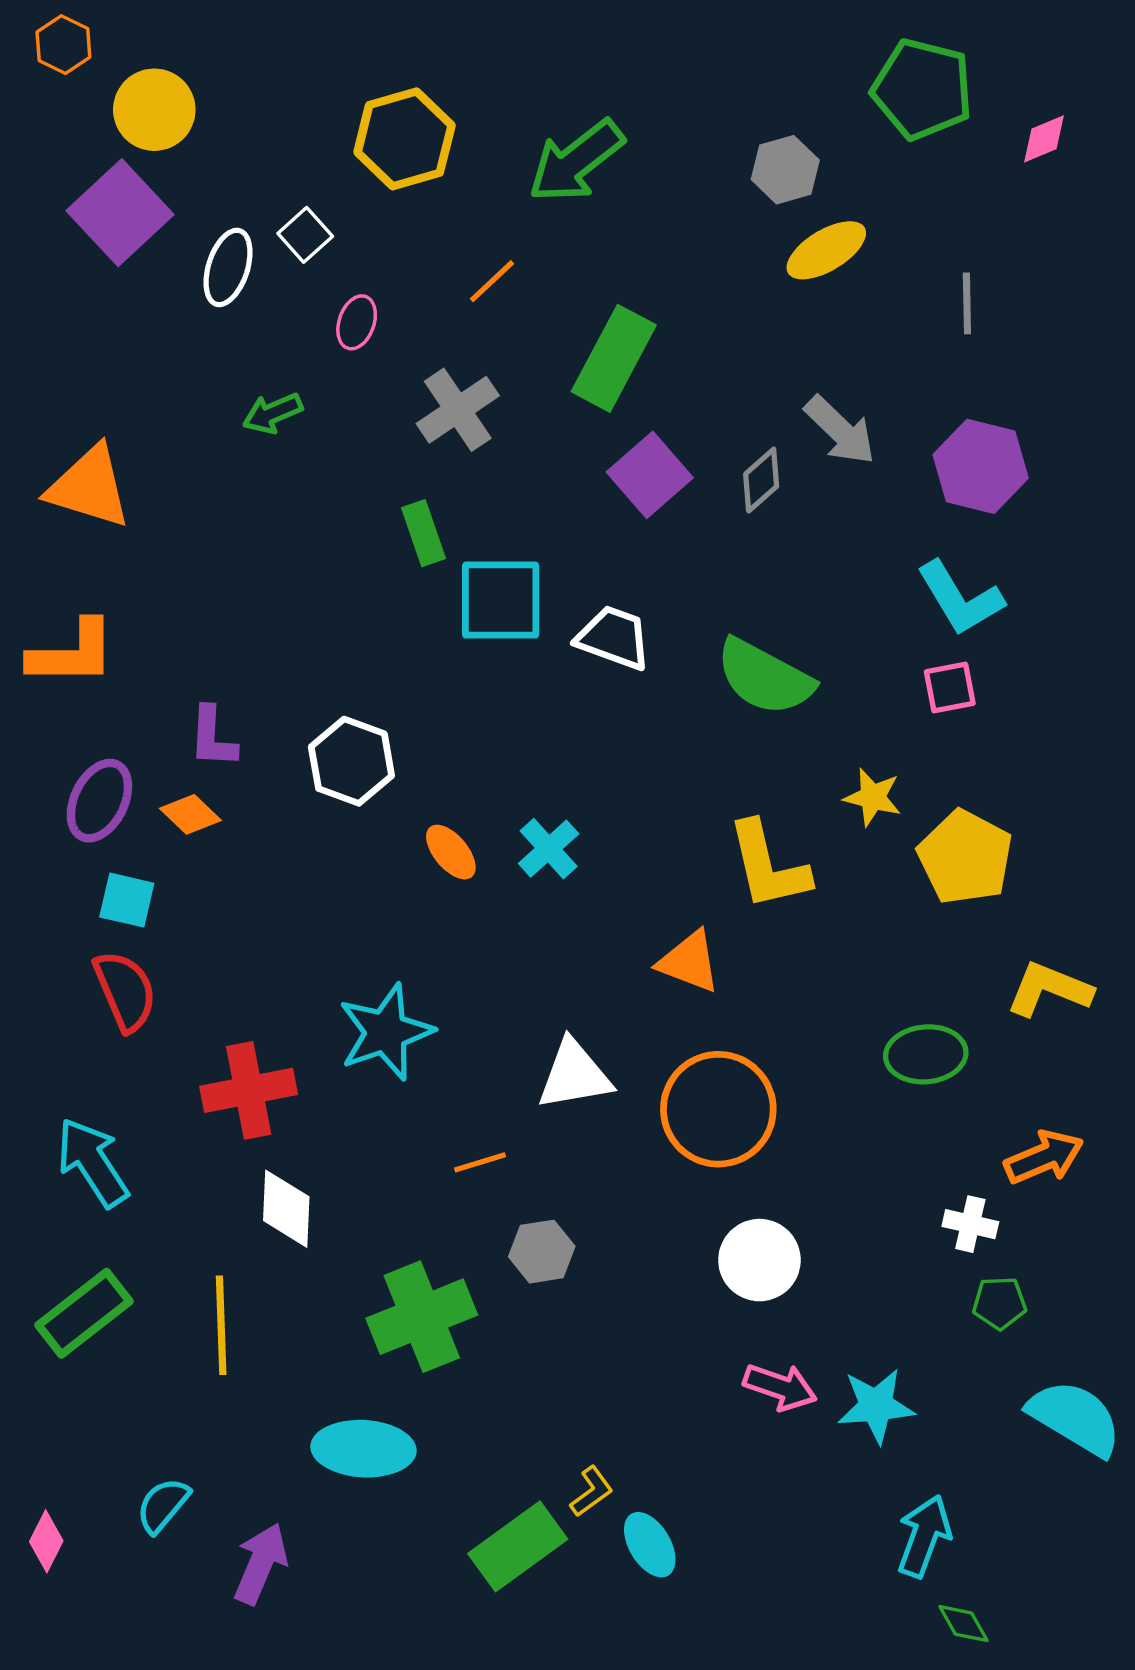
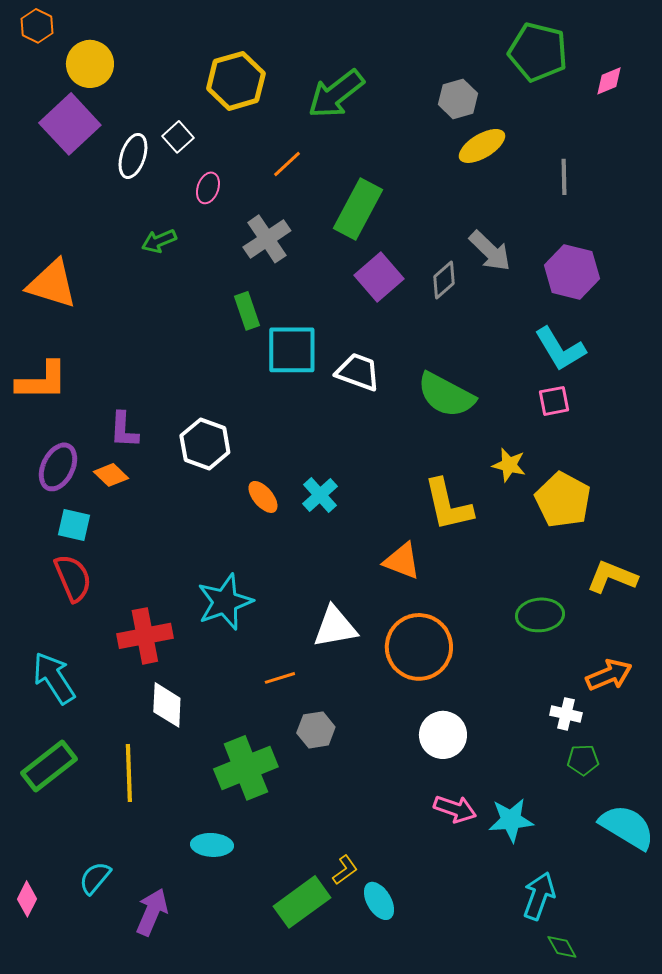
cyan ellipse: (363, 1449) -> (212, 845), size x0.7

